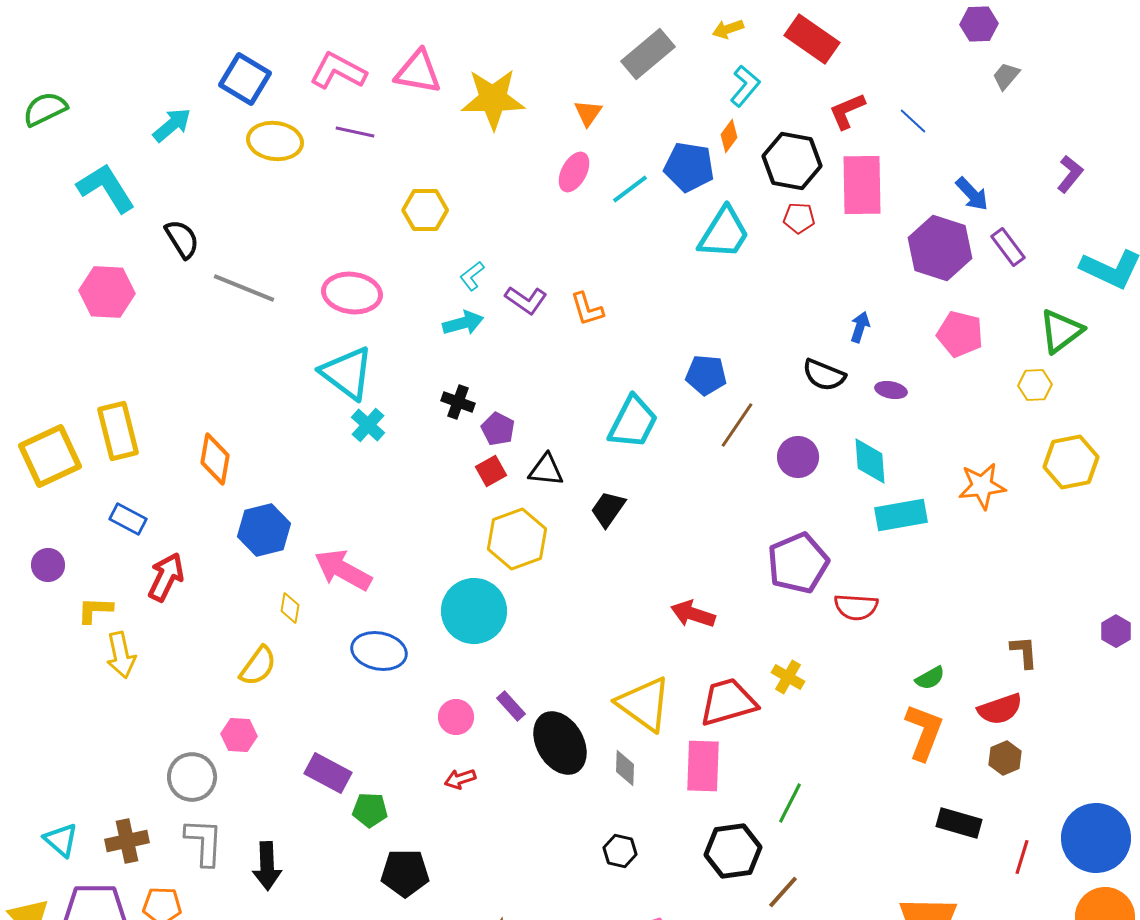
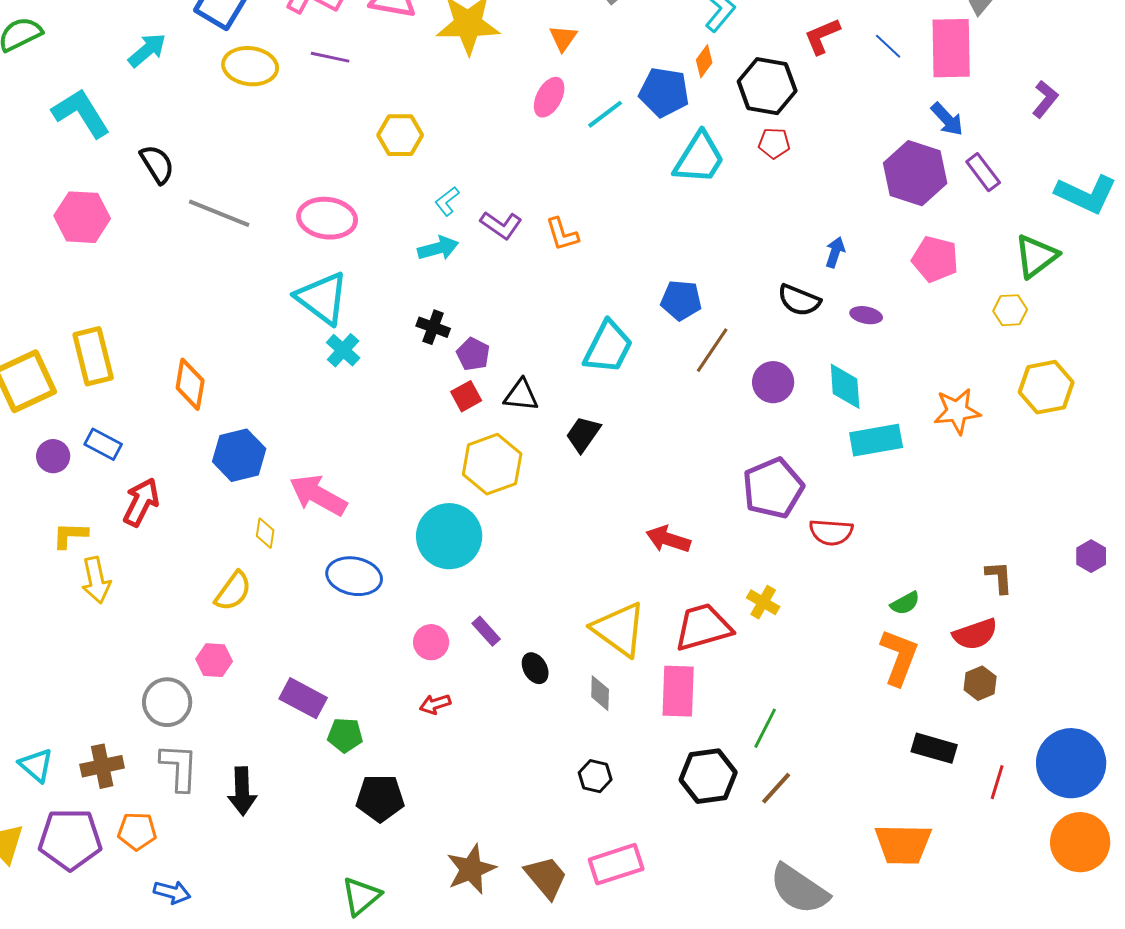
pink rectangle: (862, 185) -> (951, 48), moved
purple circle: (48, 565) -> (53, 456), moved
black ellipse: (560, 743) -> (535, 668), size x0.5
brown line: (783, 892) -> (776, 788), moved

